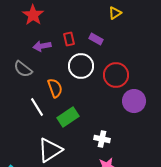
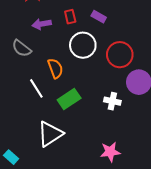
white cross: (102, 139) -> (112, 101), moved

